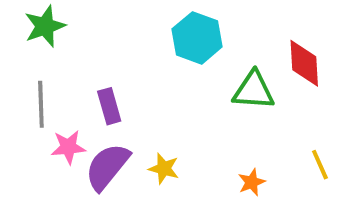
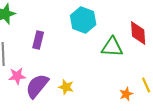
purple rectangle: (109, 106) -> (38, 40), moved, turned 30
orange star: (252, 182) -> (126, 94), moved

